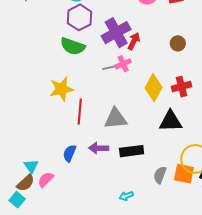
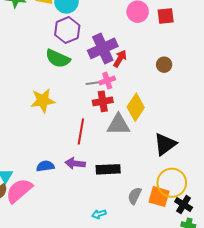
red cross: (182, 87) -> (103, 101), moved
red line: (80, 112) -> (81, 131), moved
gray triangle: (116, 119) -> (118, 125), moved
black triangle: (170, 121) -> (165, 144), moved, turned -40
blue semicircle: (69, 153) -> (45, 166), turned 54
pink semicircle: (46, 180) -> (19, 191), size x1.6

